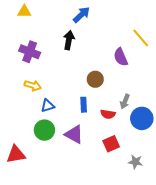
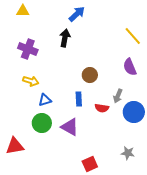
purple semicircle: (121, 57) -> (130, 67), moved
red square: (111, 144) -> (90, 164), moved

